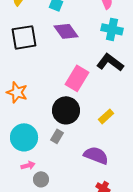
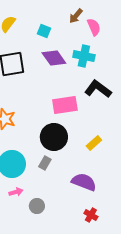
cyan cross: (112, 29) -> (84, 56), moved
pink rectangle: (77, 78) -> (65, 105), turned 50
gray circle: (41, 179) -> (37, 206), moved

